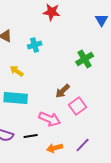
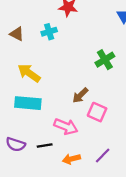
cyan cross: (35, 45) -> (49, 32), moved
yellow arrow: (17, 71) -> (29, 73), size x1.5
pink square: (78, 106) -> (97, 112), turned -30

